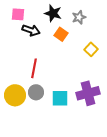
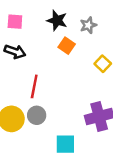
black arrow: (31, 30) -> (15, 52), moved
cyan square: (60, 98) -> (65, 144), moved

